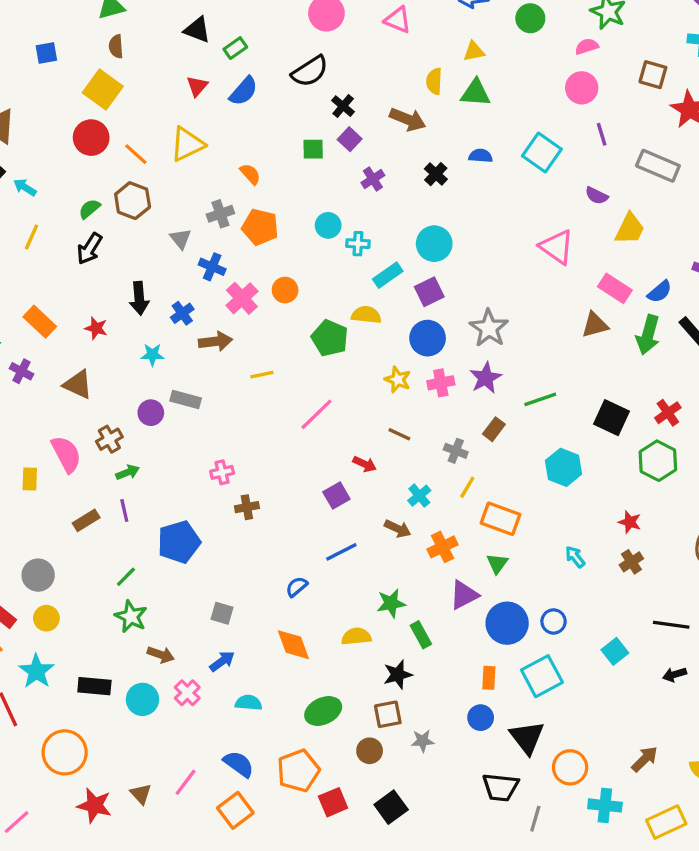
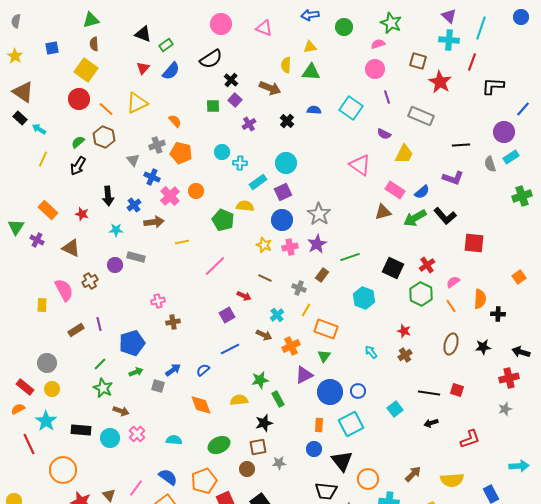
green arrow: (648, 335) -> (415, 218), turned 45
green arrow: (128, 472) -> (136, 372), moved
blue arrow: (222, 661) -> (173, 370), moved

